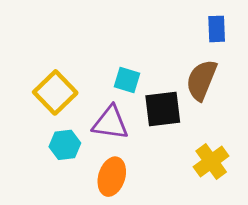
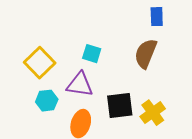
black square: (163, 109) -> (120, 106), moved

